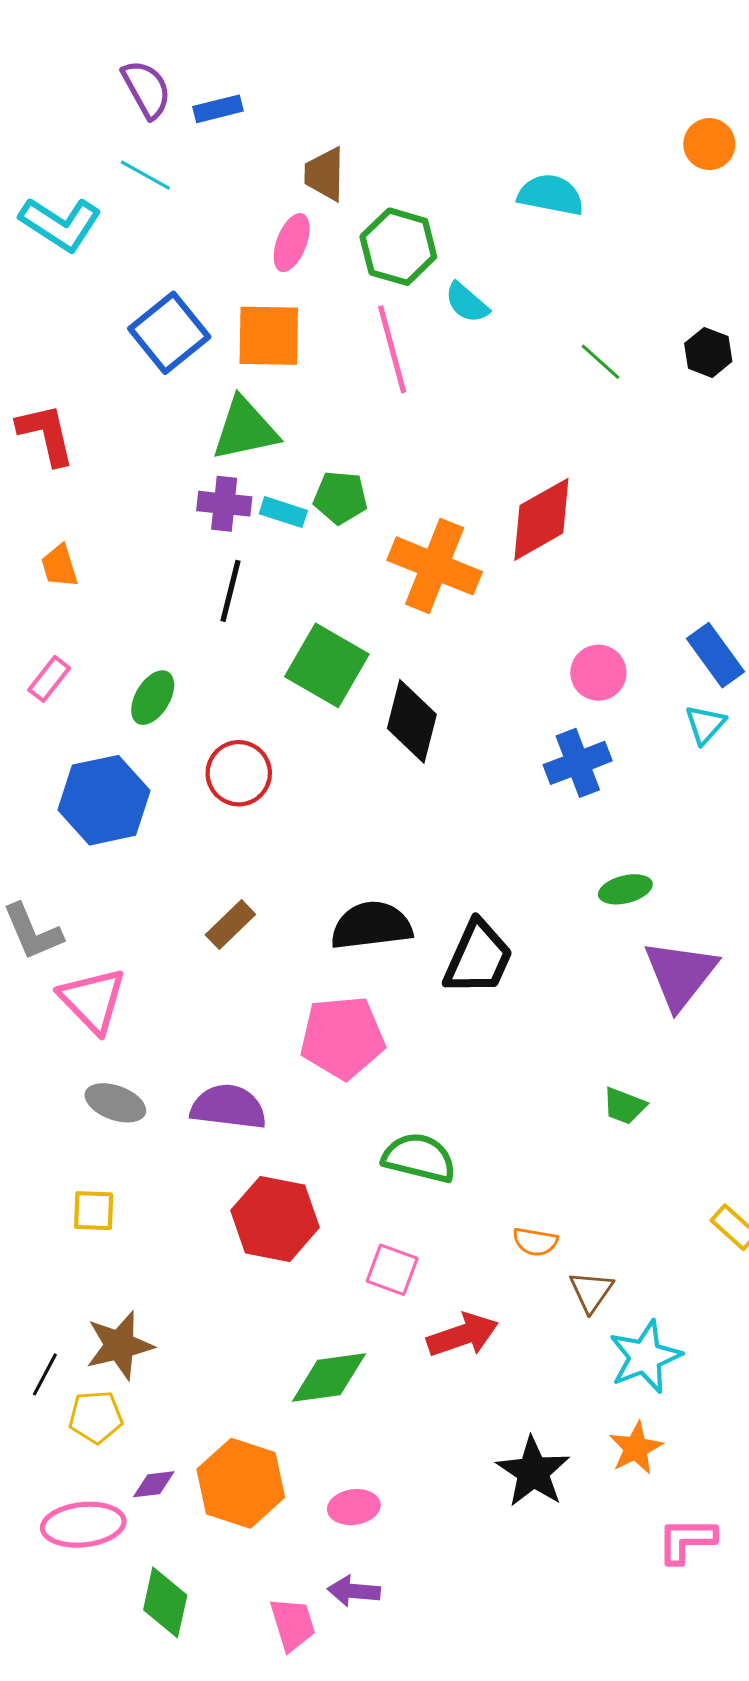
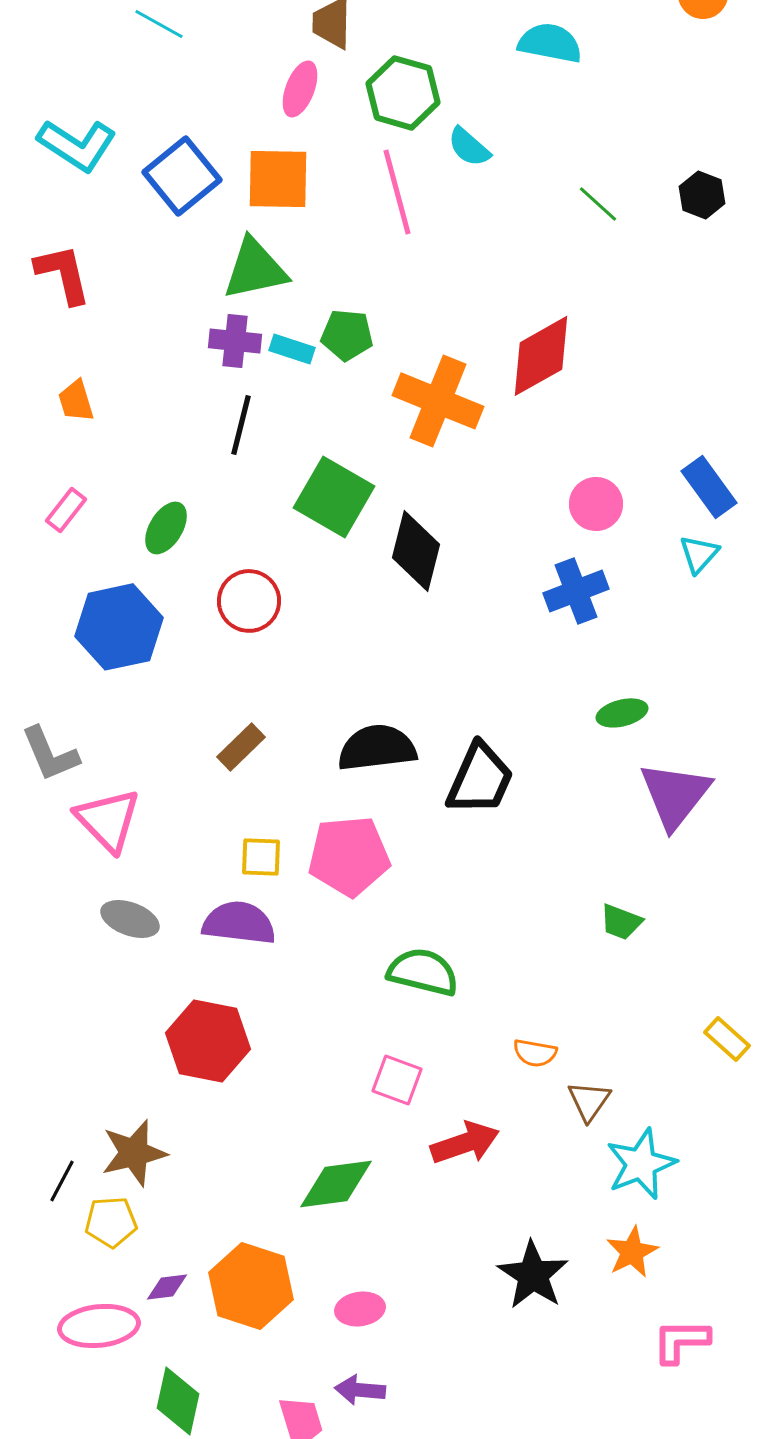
cyan L-shape: (60, 224) -> (77, 145), moved
yellow square: (94, 1211) -> (261, 857), moved
red hexagon: (275, 1219) -> (208, 1041), moved

